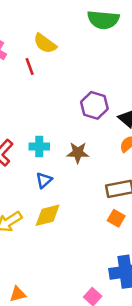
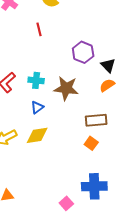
red line: (30, 67) -> (39, 29), moved
brown star: (78, 153) -> (66, 88), size x1.4

